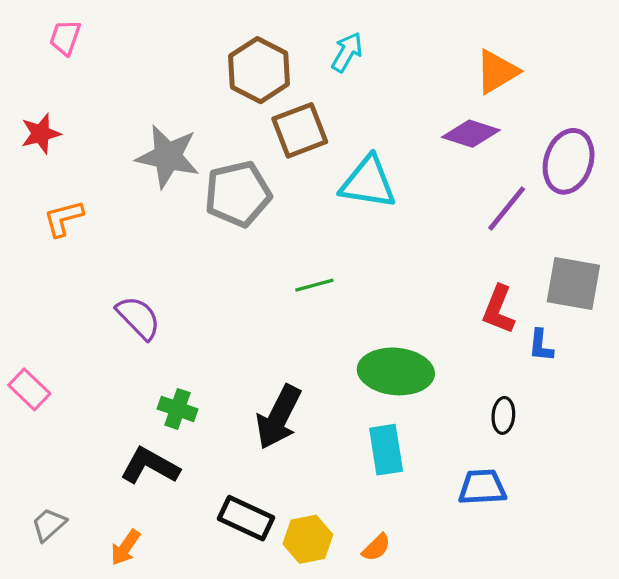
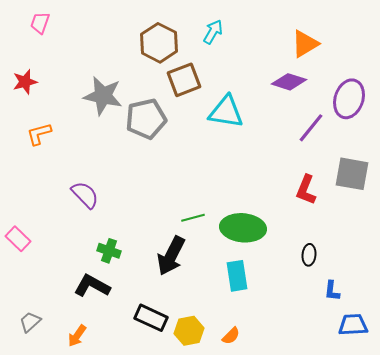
green line: (314, 285) -> (193, 218), moved
blue L-shape: (541, 345) -> (332, 291), moved
blue trapezoid: (482, 487) -> (353, 325), moved

